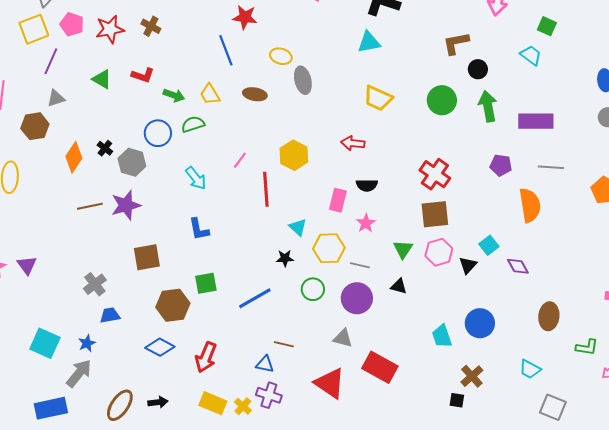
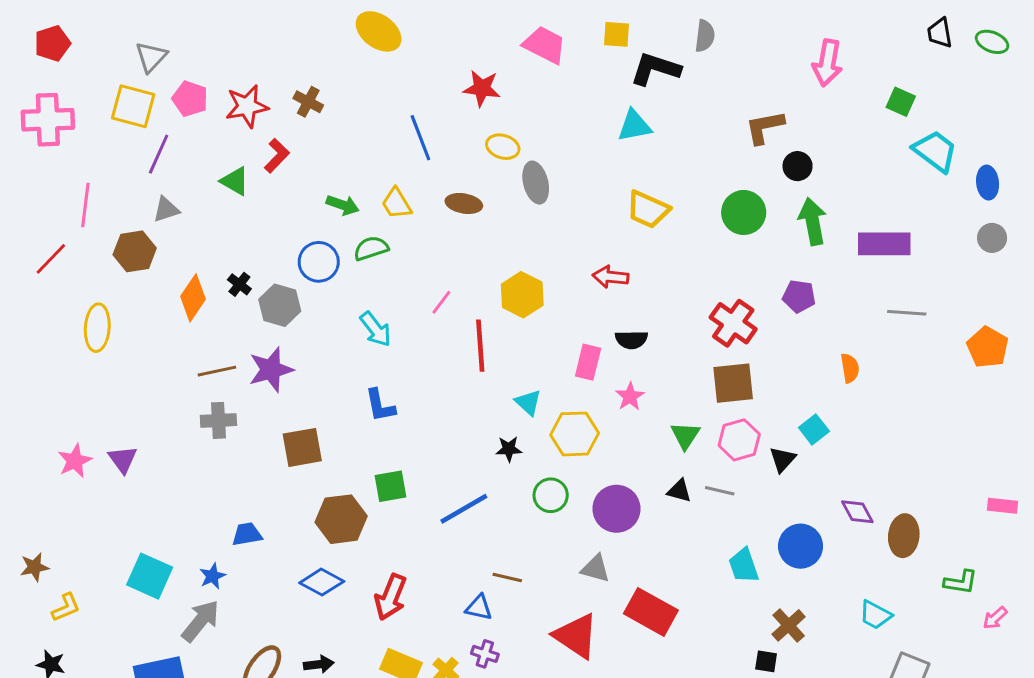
red star: (245, 17) -> (482, 88), moved
yellow square: (34, 29) -> (133, 106), turned 36
cyan trapezoid: (531, 55) -> (935, 151), moved, size x1.4
red L-shape: (143, 75) -> (277, 156), moved, turned -65
purple pentagon: (501, 165) -> (799, 296), moved
orange semicircle: (530, 205) -> (850, 368), moved, size x0.6
gray line: (360, 265) -> (720, 491), moved
purple diamond: (518, 266) -> (857, 512), moved
gray cross: (95, 284) -> (218, 420), moved, turned 35
purple cross: (269, 395) -> (485, 654), size x0.7

